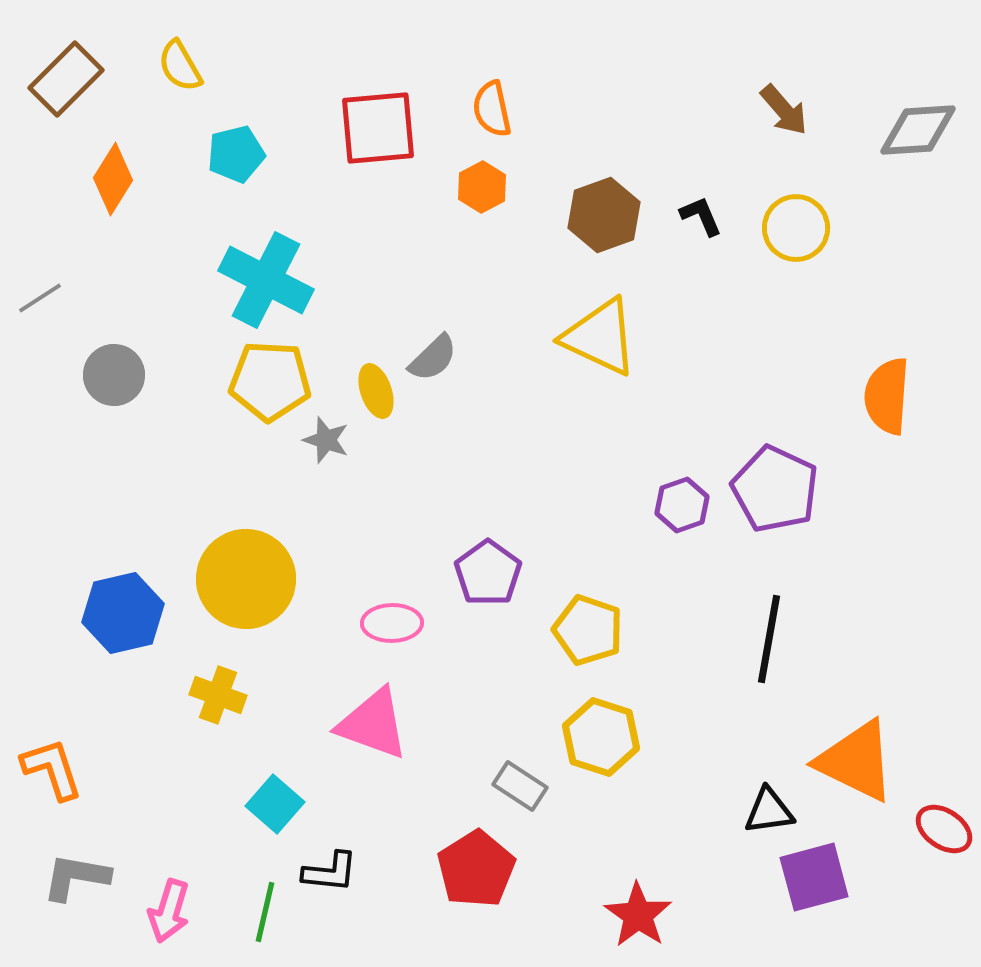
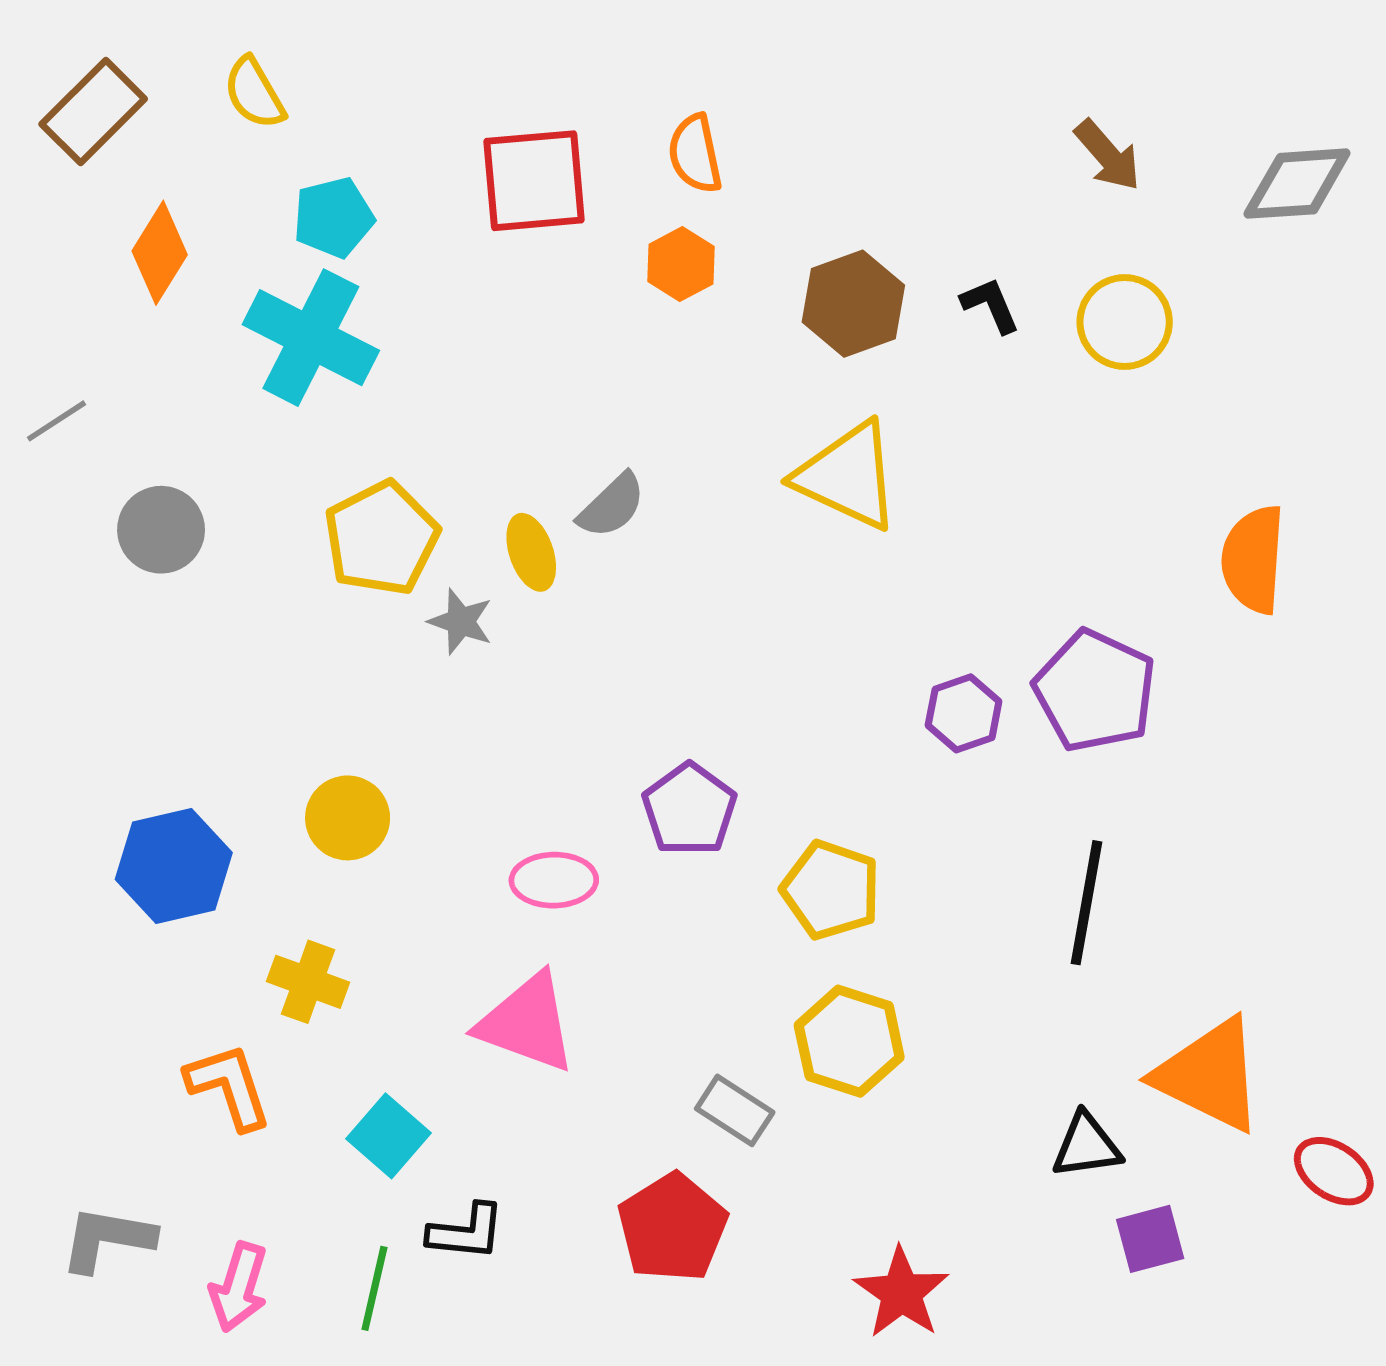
cyan cross: (266, 280) -> (311, 338), moved
yellow pentagon: (270, 381) -> (381, 538), turned -30
yellow circle: (246, 579) -> (348, 818), size x0.6
orange L-shape: (52, 769) -> (229, 1086), moved
purple square: (814, 877) -> (1150, 1239), size x0.7

